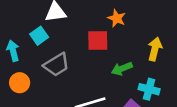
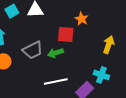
cyan square: (39, 36) -> (12, 11), moved
green arrow: (122, 69) -> (55, 53), moved

